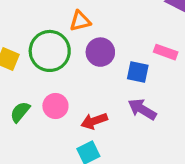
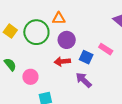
pink circle: (55, 106) -> (30, 77), moved
green semicircle: (20, 112) -> (10, 64), turned 88
red arrow: (94, 121) -> (62, 61), moved

